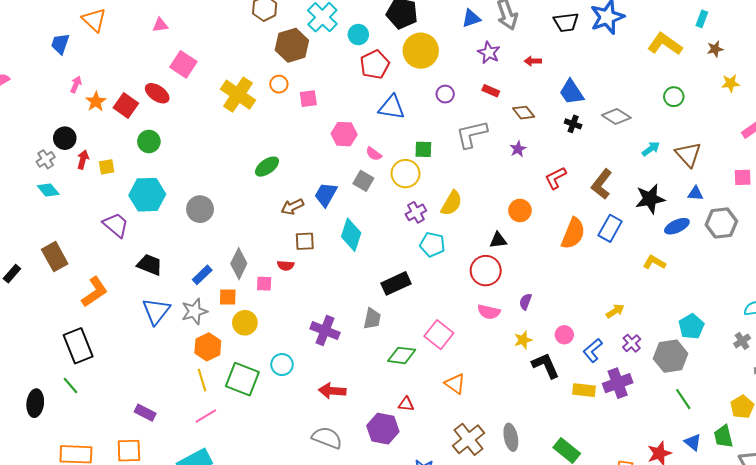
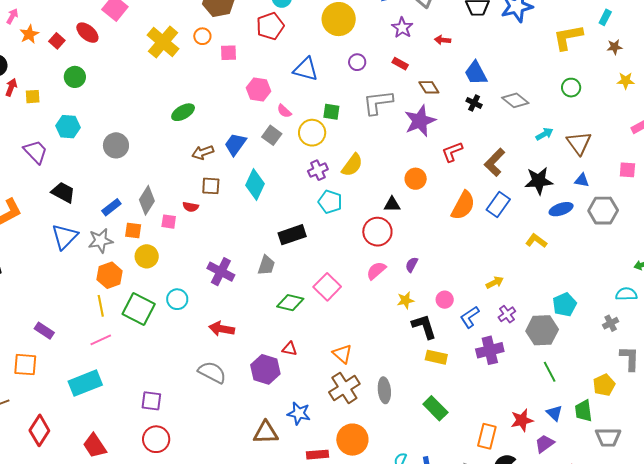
yellow L-shape: (665, 44) -> (568, 37), turned -52
red pentagon: (375, 65) -> (270, 26), moved
red square: (126, 105) -> (57, 41), size x0.7
purple star: (518, 149) -> (420, 121), size x2.0
cyan hexagon: (147, 195) -> (68, 127), size x0.7
pink semicircle: (489, 312) -> (376, 271), turned 120
orange triangle: (455, 384) -> (342, 354), moved
yellow rectangle: (584, 390) -> (436, 357), moved

